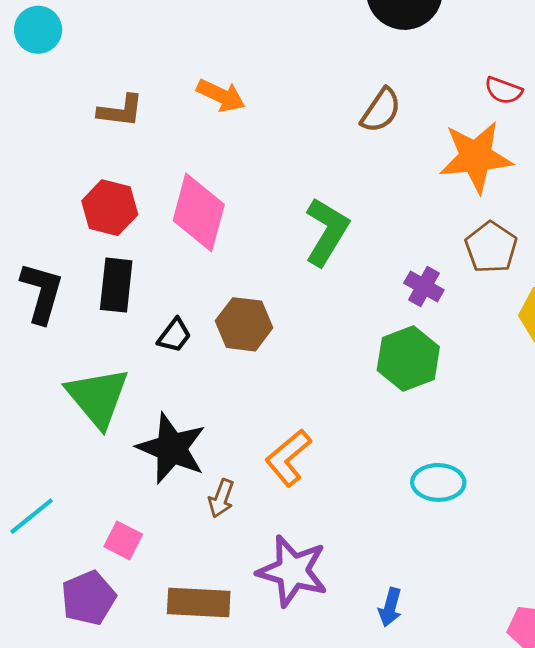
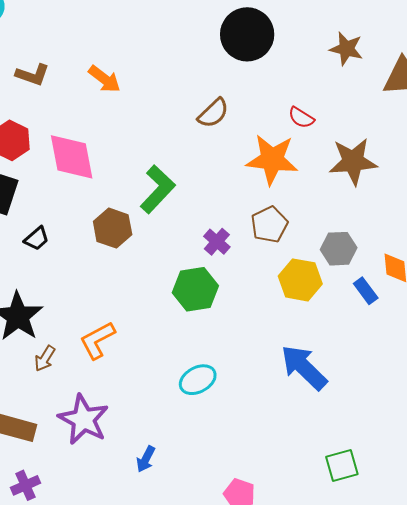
pink diamond: (199, 212) -> (72, 157), turned -38
brown hexagon: (244, 324) -> (113, 228), moved
cyan ellipse: (438, 482) -> (198, 380), turned -42

